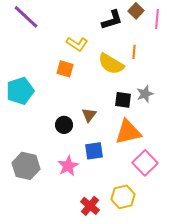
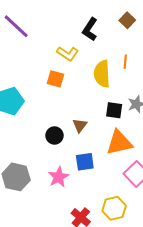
black L-shape: (112, 20) -> (90, 29), moved, turned 140
yellow semicircle: (111, 64) -> (102, 74), turned 56

